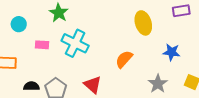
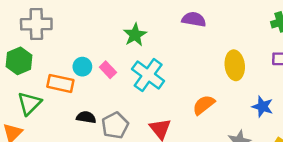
cyan circle: (19, 24) -> (82, 67), moved
pink rectangle: (42, 45) -> (108, 70), turned 32

